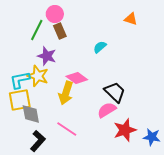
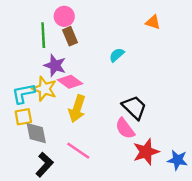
green line: (37, 30) -> (43, 35), turned -30
pink diamond: (77, 78) -> (70, 82), moved
yellow square: (20, 100) -> (23, 117), size x0.7
pink semicircle: (107, 110) -> (125, 128), turned -96

